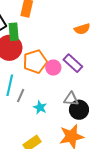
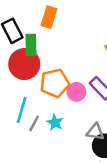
cyan star: (40, 107) -> (55, 123), moved

